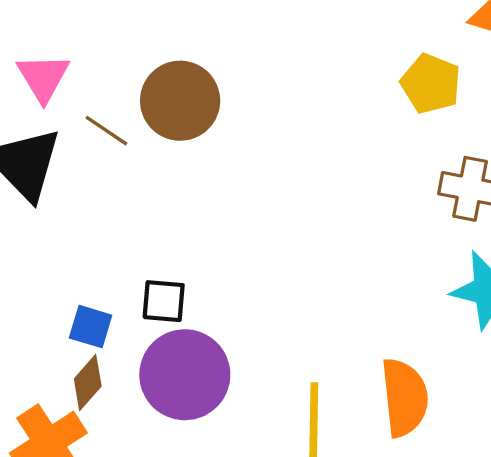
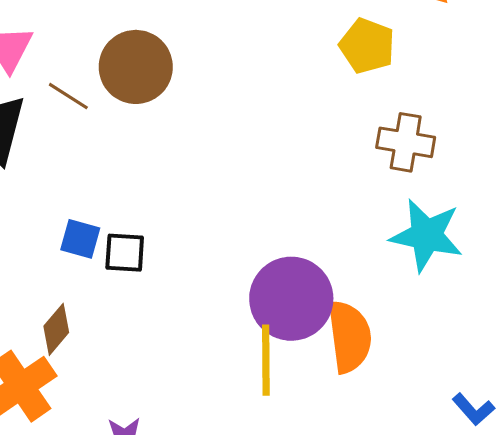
blue square: (91, 327) -> (80, 239), moved
purple circle: (185, 375) -> (291, 299), moved

